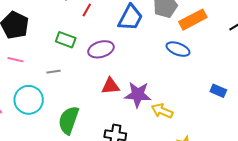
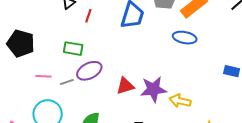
purple ellipse: (101, 49) -> (89, 71), moved
pink line: (16, 60) -> (44, 76), moved

